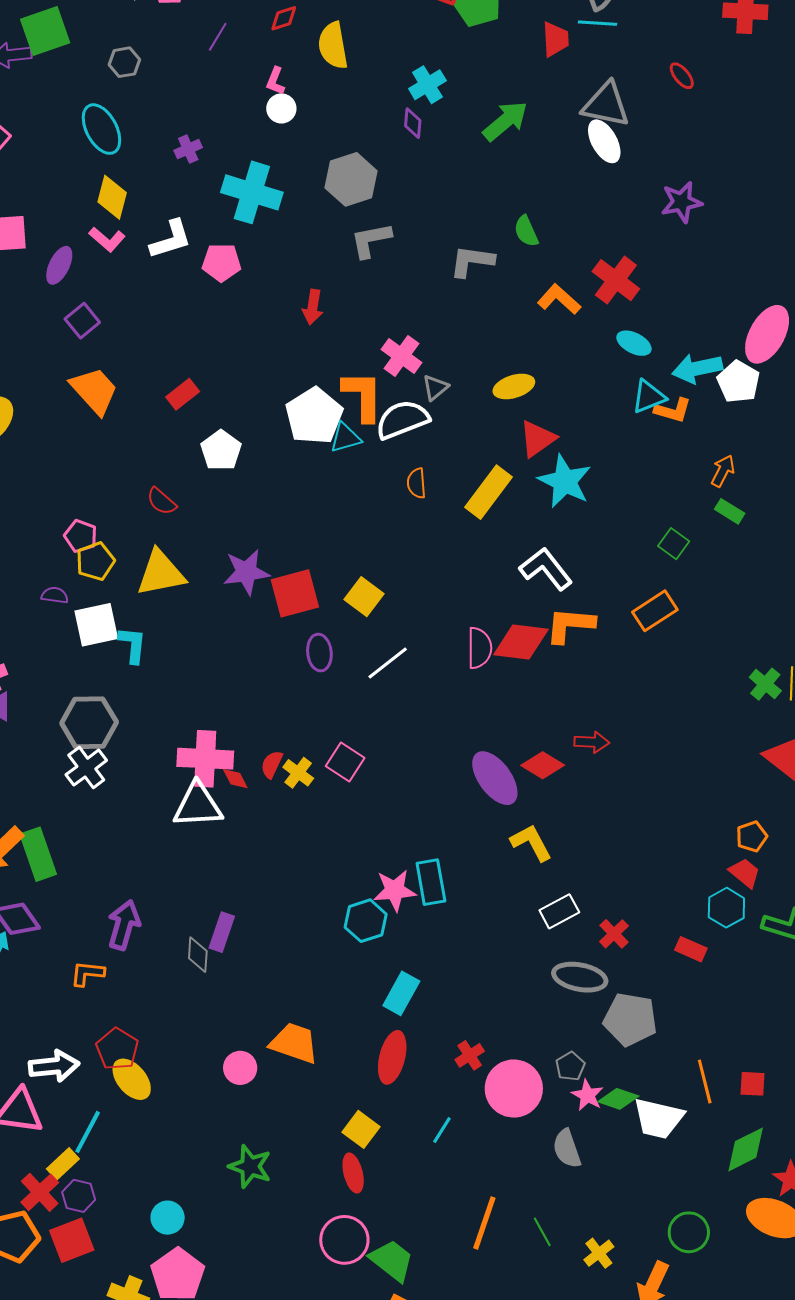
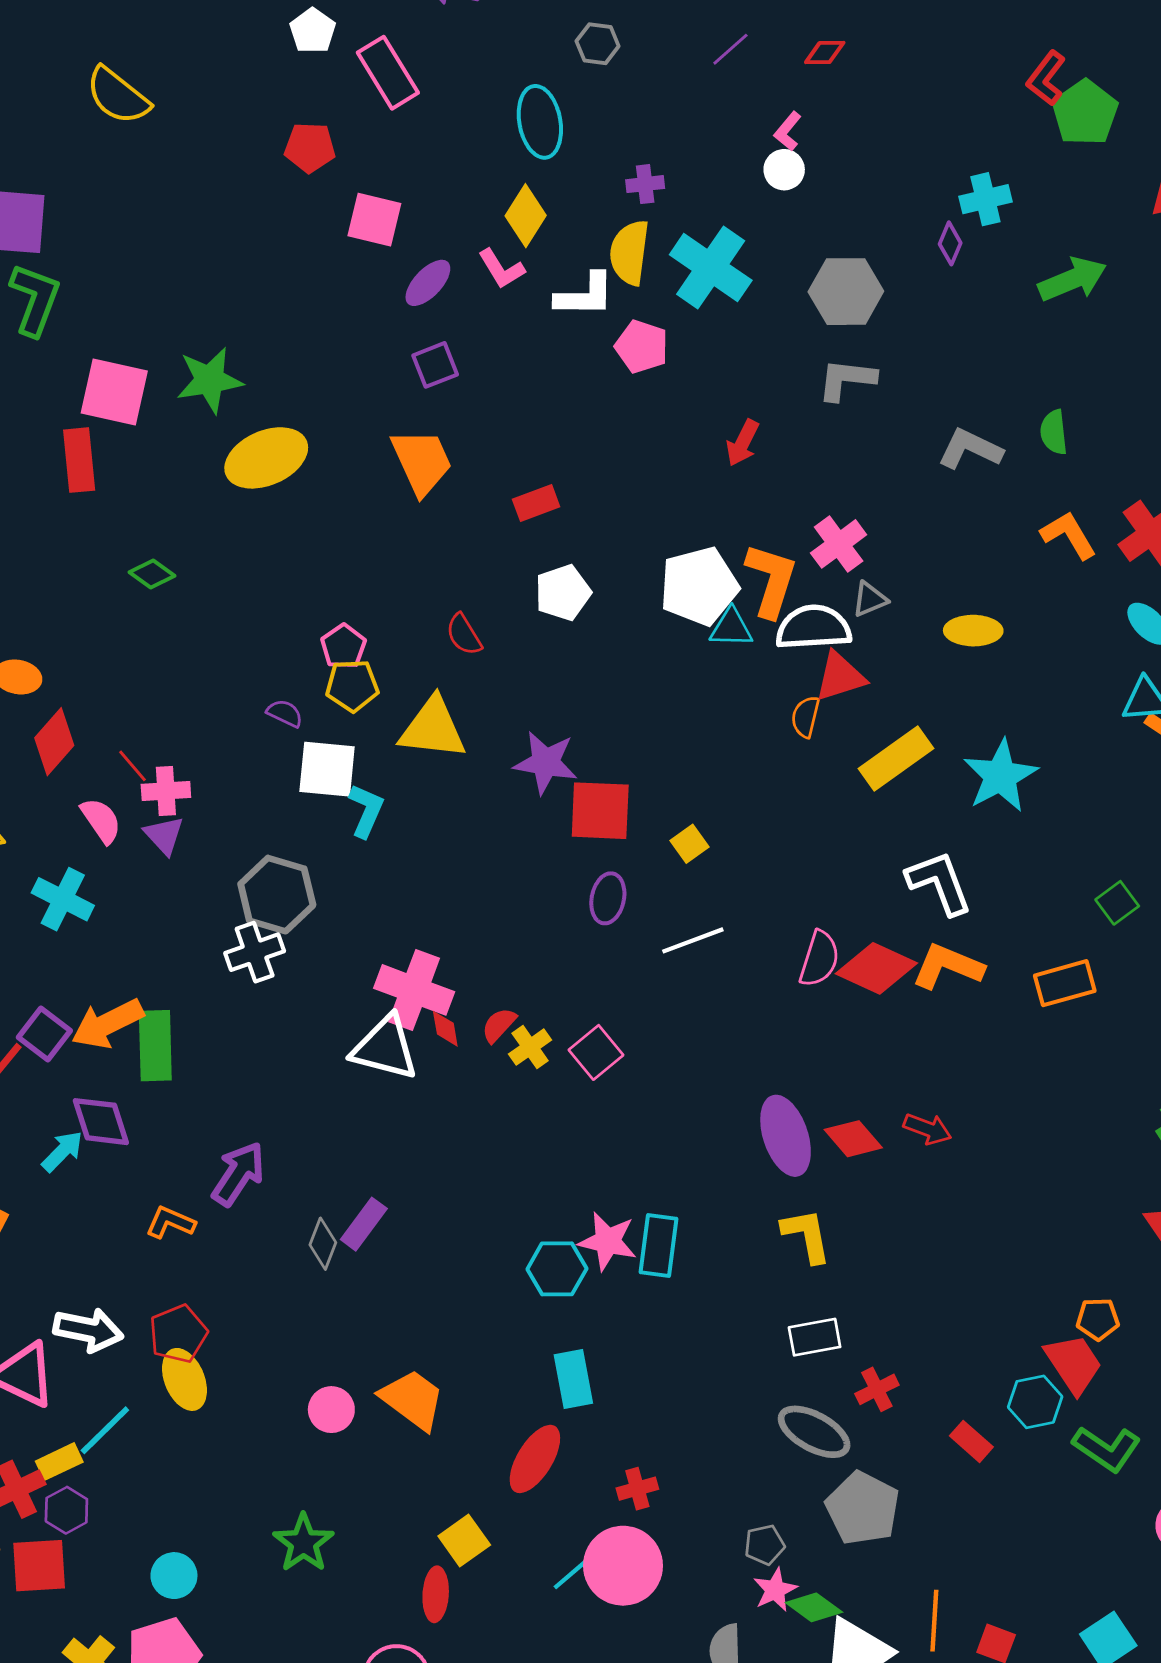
yellow semicircle: (333, 46) -> (630, 253), moved
red triangle: (537, 439) -> (840, 677), moved
yellow square: (364, 597) -> (689, 844), size x0.7
red trapezoid: (745, 873) -> (1074, 1364), size x1.4
cyan rectangle: (401, 993) -> (573, 1379), turned -57
pink circle: (514, 1089) -> (623, 1566), moved

